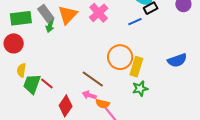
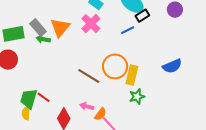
green arrow: (50, 25) -> (43, 39), turned 88
yellow semicircle: (21, 70) -> (26, 113), moved
brown line: (93, 79) -> (89, 76), moved
orange semicircle: (103, 104) -> (100, 114), turned -64

